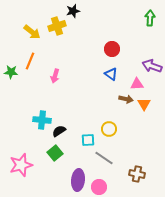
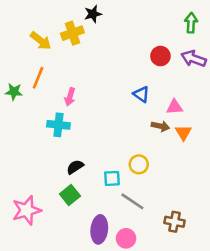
red circle: (112, 49) -> (160, 56), moved
purple arrow: (152, 66) -> (194, 59), moved
cyan cross: (42, 120) -> (58, 125), moved

